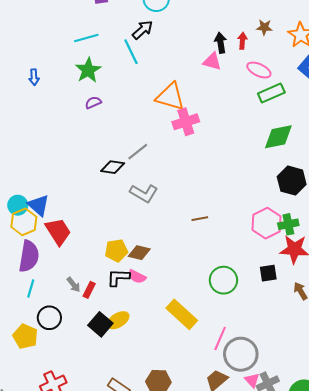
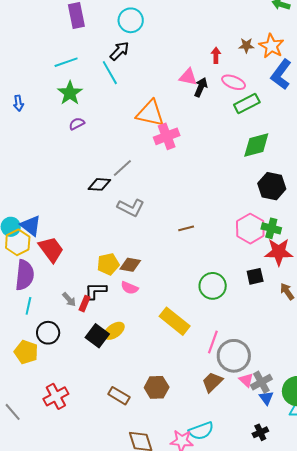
brown star: (264, 27) -> (246, 45), moved
black arrow: (221, 43) -> (201, 87), moved, turned 36
green cross: (288, 224) -> (271, 228), turned 30
black L-shape: (118, 278) -> (96, 291), moved

